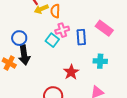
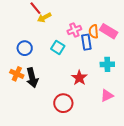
orange semicircle: (55, 11) -> (94, 31), moved
pink cross: (62, 30) -> (74, 30), moved
black arrow: (24, 55) -> (32, 78), moved

